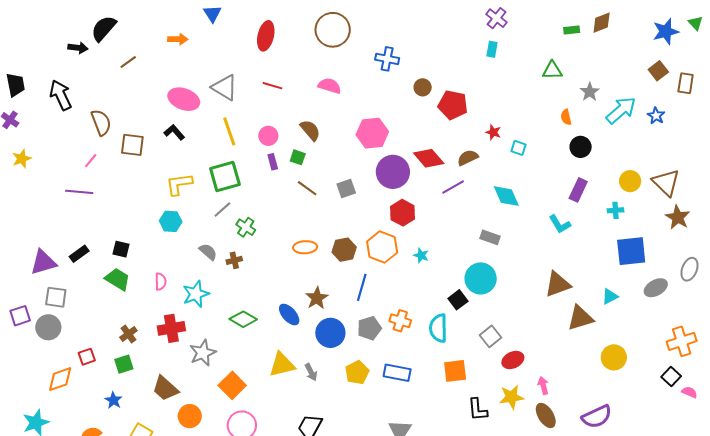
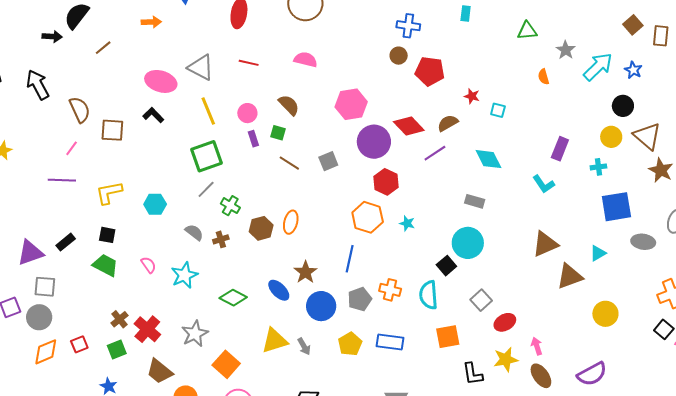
blue cross: (387, 59) -> (408, 26), moved
black circle: (581, 147) -> (623, 106), moved
yellow L-shape: (179, 184) -> (109, 193), moved
orange ellipse: (305, 247) -> (291, 222), turned -70
brown hexagon: (344, 250) -> (261, 228), moved
pink semicircle: (161, 282) -> (149, 265), turned -30
gray ellipse: (656, 288) -> (643, 242), turned 40
red cross: (171, 328) -> (147, 329), moved, turned -36
orange diamond: (60, 379) -> (46, 352), moved

